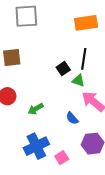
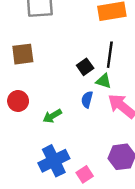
blue semicircle: (72, 118) -> (87, 100), moved, turned 56

